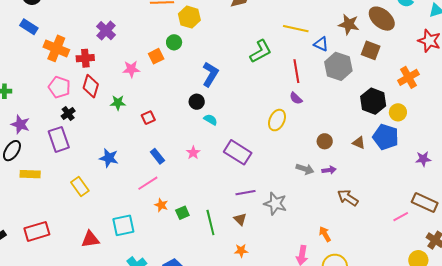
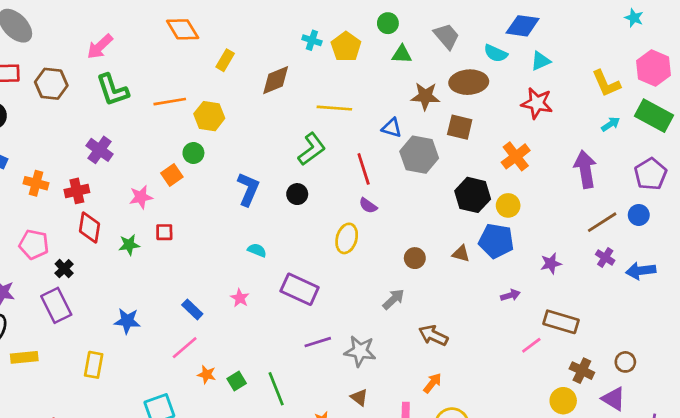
brown ellipse: (382, 19) -> (469, 82), turned -36
yellow line: (296, 29) -> (334, 108), moved
orange cross: (56, 48) -> (36, 183), size x0.7
pink pentagon: (59, 87) -> (34, 244), moved
black circle: (197, 102) -> (297, 194), moved
red square: (148, 118) -> (164, 232), moved, turned 32
gray arrow: (305, 169) -> (393, 299), turned -54
purple arrow: (329, 170) -> (510, 295), moved
yellow rectangle: (80, 187) -> (94, 365), turned 54
brown arrow: (348, 198) -> (433, 335), moved
brown triangle: (240, 219) -> (359, 397), moved
orange arrow: (325, 234) -> (432, 383), turned 77

